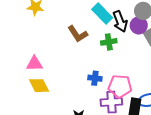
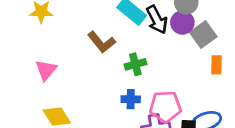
green cross: (109, 42) -> (135, 64), moved
pink triangle: (34, 64) -> (46, 70), moved, turned -42

